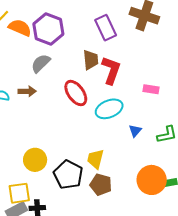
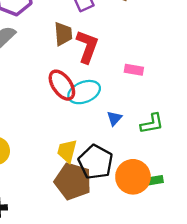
red ellipse: (76, 93) -> (62, 85), moved
black pentagon: (68, 175) -> (96, 162), moved
brown pentagon: (101, 185) -> (73, 181), size x1.4

